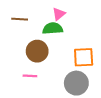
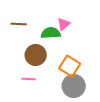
pink triangle: (59, 14) -> (64, 24), moved
orange square: (84, 57) -> (70, 66), moved, turned 35

